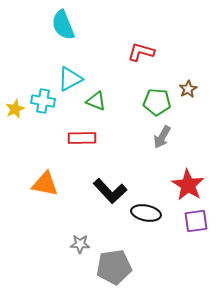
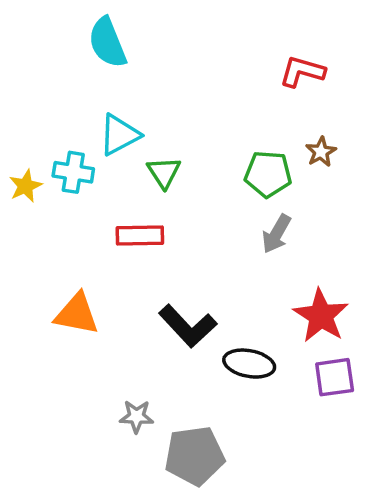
red L-shape: (141, 52) -> (302, 72), moved
green triangle: (96, 101) -> (164, 172), turned 35

